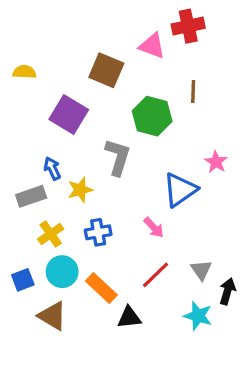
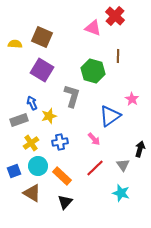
red cross: (188, 26) -> (115, 16), turned -36
brown square: (106, 70) -> (42, 37), moved
black arrow: (227, 291) -> (140, 149), moved
black triangle: (129, 317) -> (65, 202), moved, turned -42

